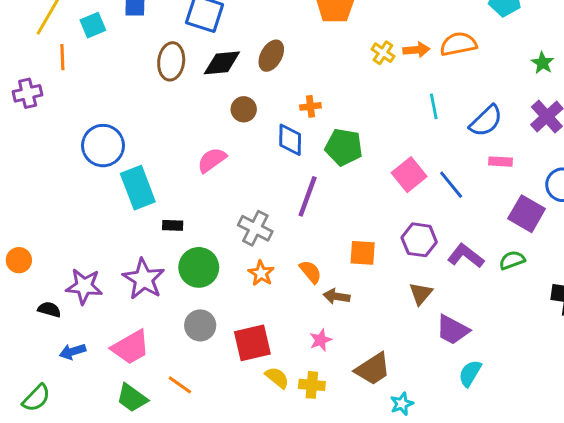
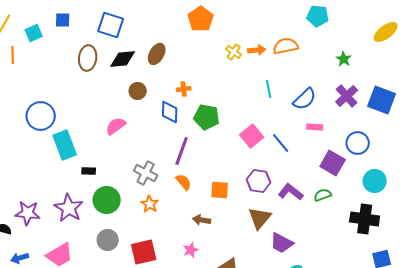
orange semicircle: (310, 272) -> (184, 182), moved
brown triangle: (421, 294) -> (260, 218), size x1.4

